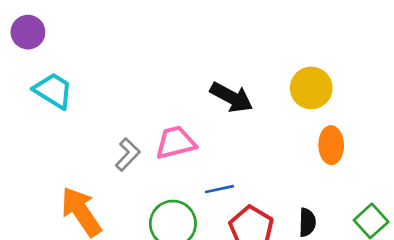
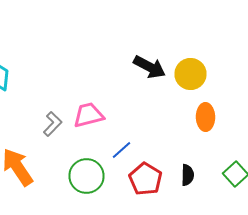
black arrow: (231, 97) -> (150, 67), moved
blue line: (219, 189) -> (122, 150), turned -30

